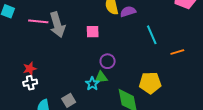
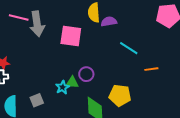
pink square: (93, 32) -> (71, 36), size x1.6
cyan line: (152, 35) -> (129, 48), turned -42
purple circle: (108, 61) -> (86, 74), moved

